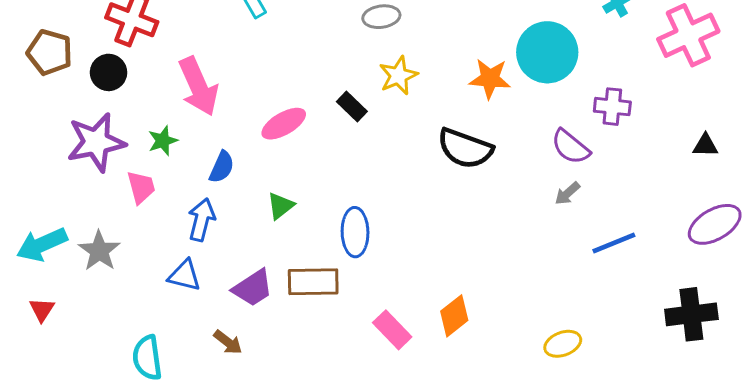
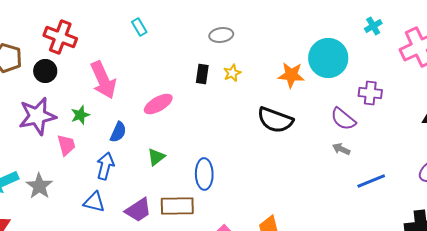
yellow star: (398, 76) -> (232, 73), size x0.7
black rectangle: (352, 107) -> (202, 74), moved, turned 54
gray arrow: (567, 193) -> (341, 149), turned 66

